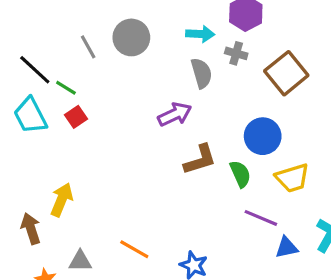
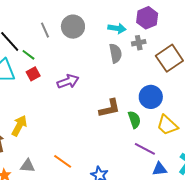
gray cross: (236, 53) -> (139, 43), turned -32
purple arrow: (175, 114) -> (68, 81), moved
yellow trapezoid: (292, 178) -> (167, 125), turned 55

